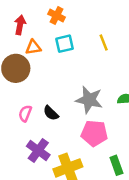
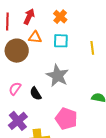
gray star: (89, 100) -> (57, 76), moved

